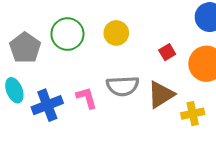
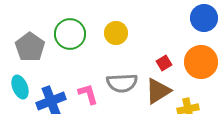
red square: (167, 52) -> (164, 63), moved

